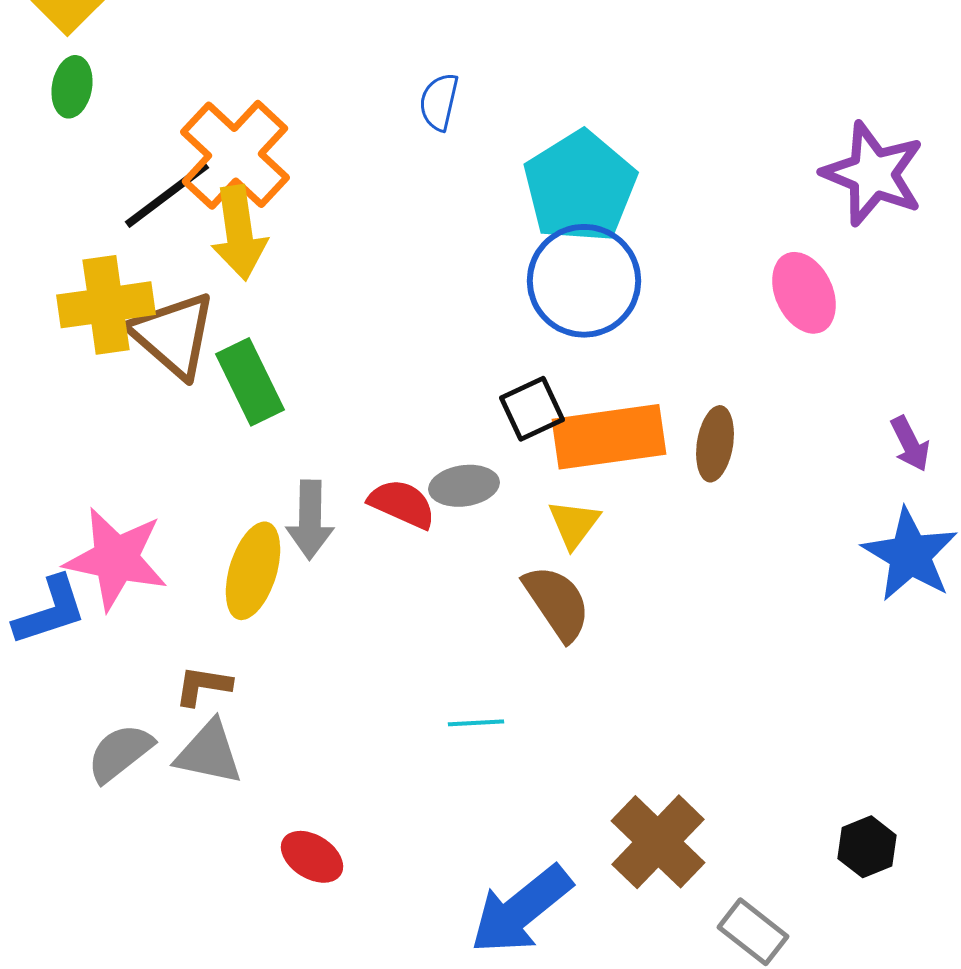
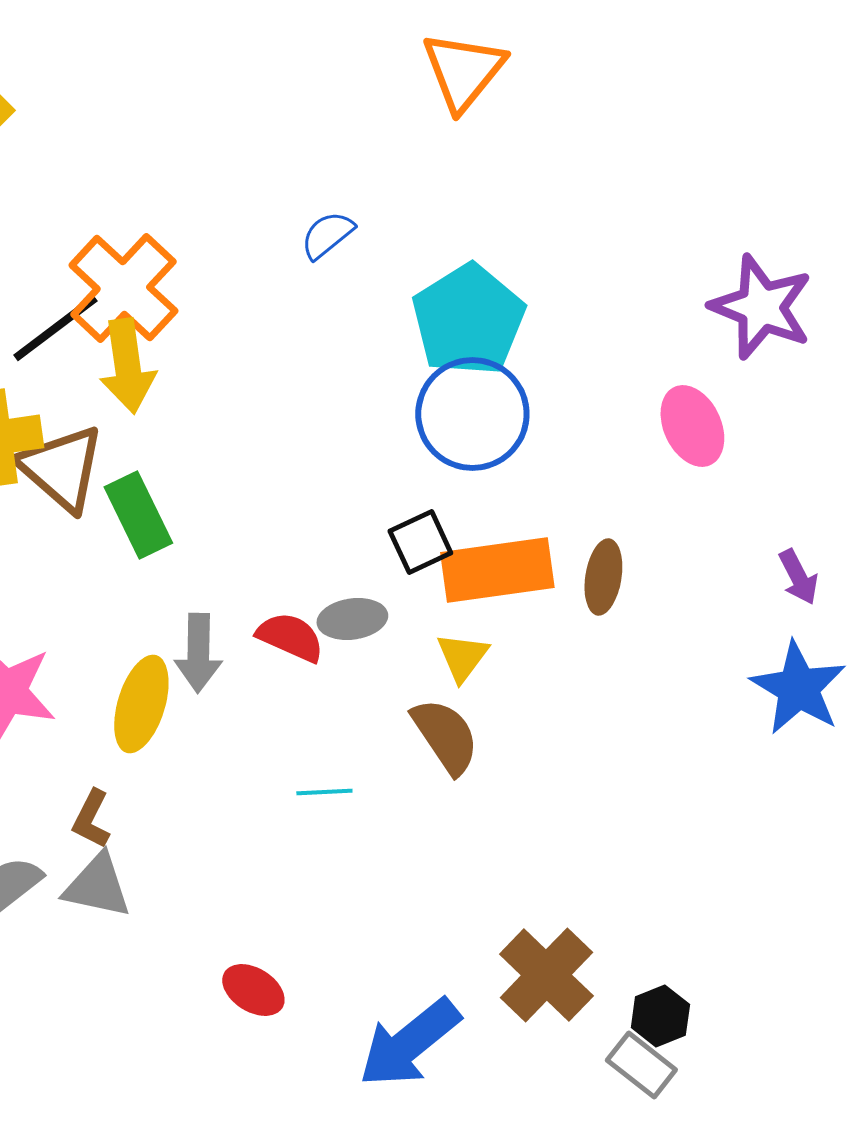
blue semicircle: (439, 102) -> (327, 235), turned 38
brown L-shape: (203, 686) -> (91, 819), turned -72
cyan line: (476, 723) -> (324, 792), moved
black hexagon: (867, 847) -> (660, 1016), moved
red ellipse: (312, 857) -> (253, 990), moved

